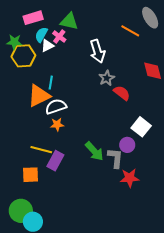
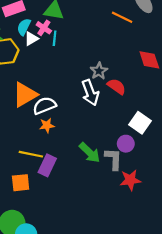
white arrow: (97, 51) -> (90, 93), moved
cyan line: (51, 83) -> (55, 38), moved

